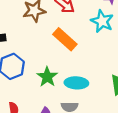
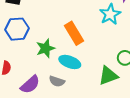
orange rectangle: (65, 39) -> (74, 33), moved

